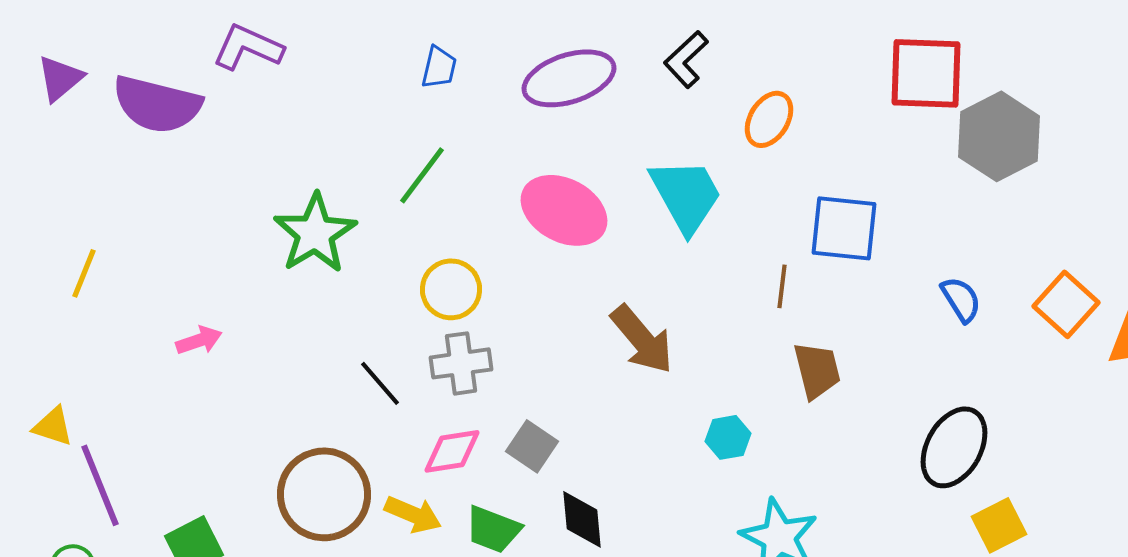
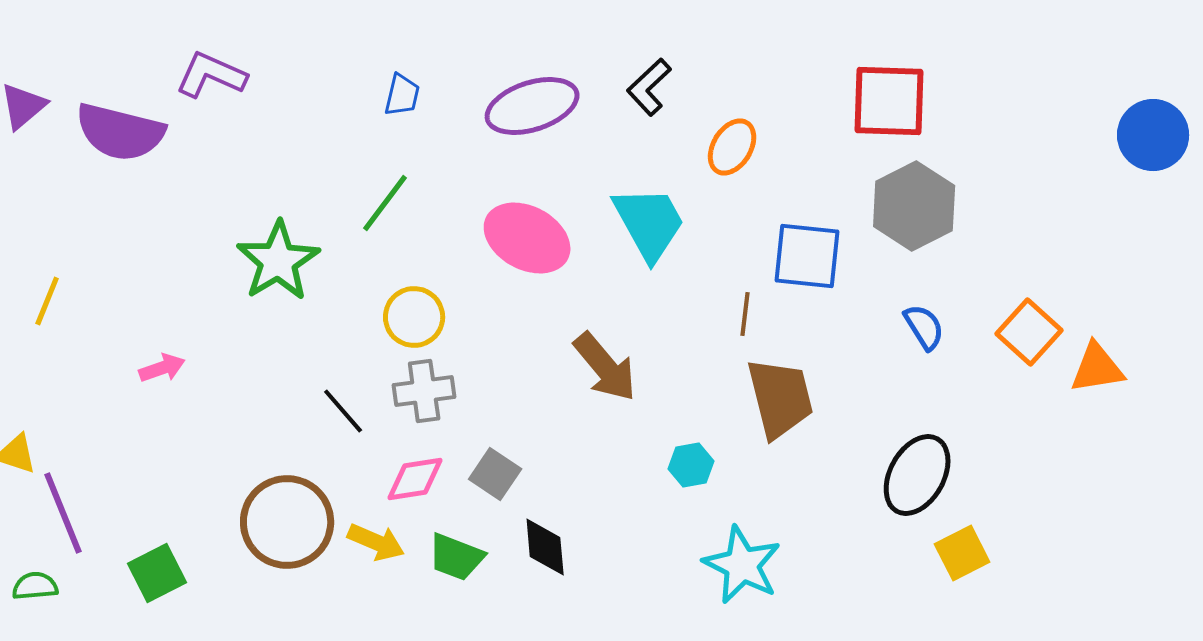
gray hexagon: (999, 136) -> (914, 206), moved
brown trapezoid: (817, 370) -> (780, 398), size x1.4

